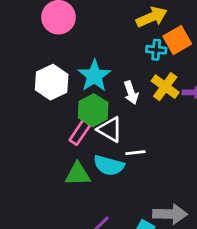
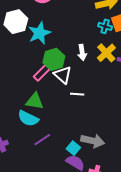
cyan star: (94, 76) -> (39, 33), moved
white hexagon: (52, 82) -> (16, 22), moved
cyan semicircle: (109, 165) -> (28, 118), moved

